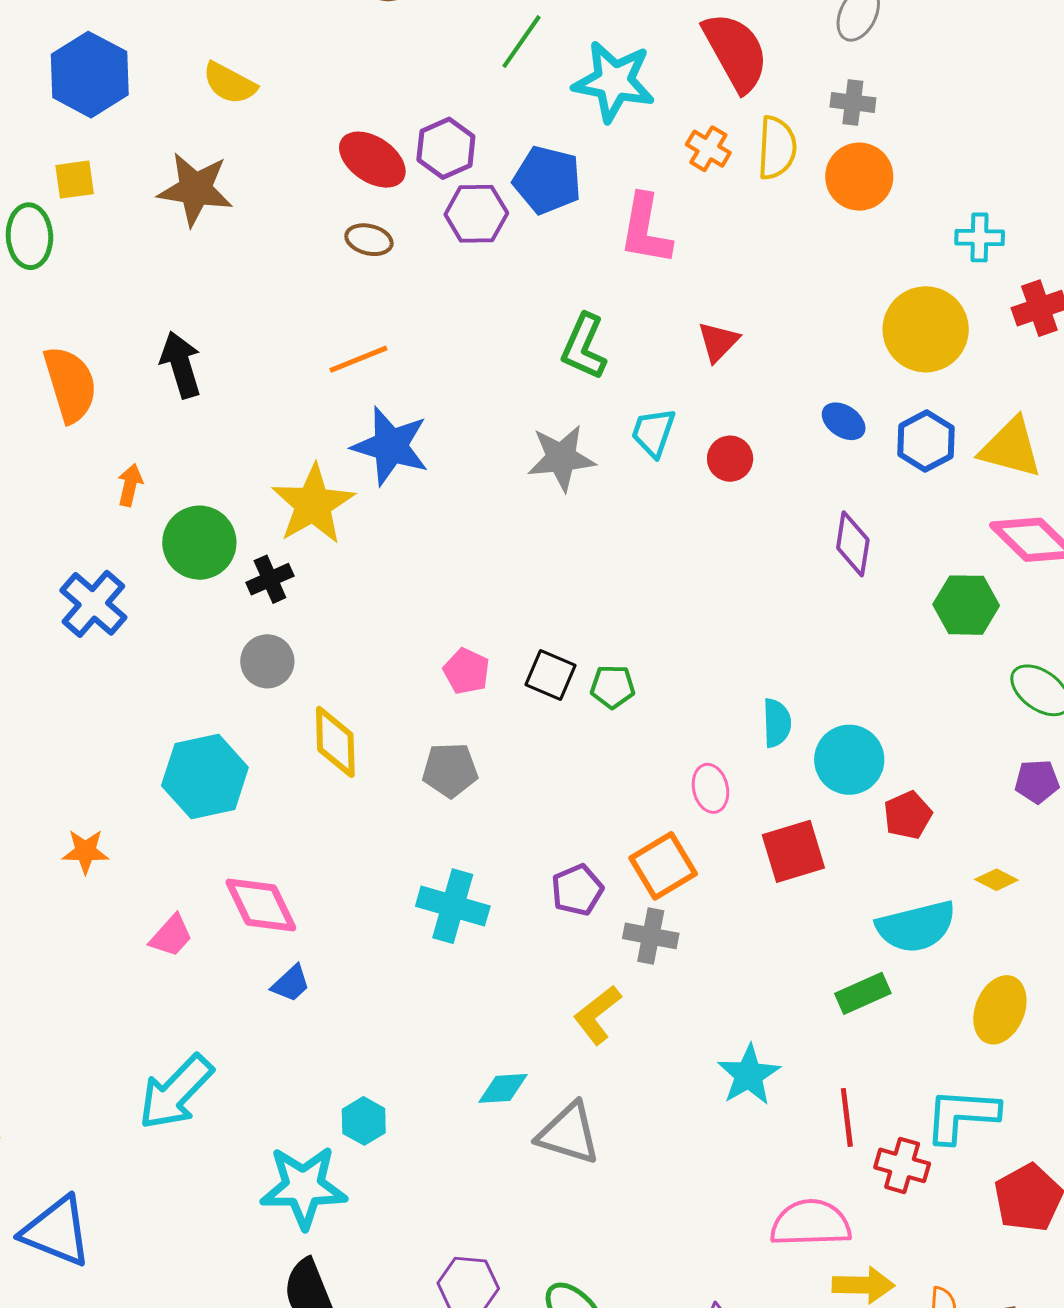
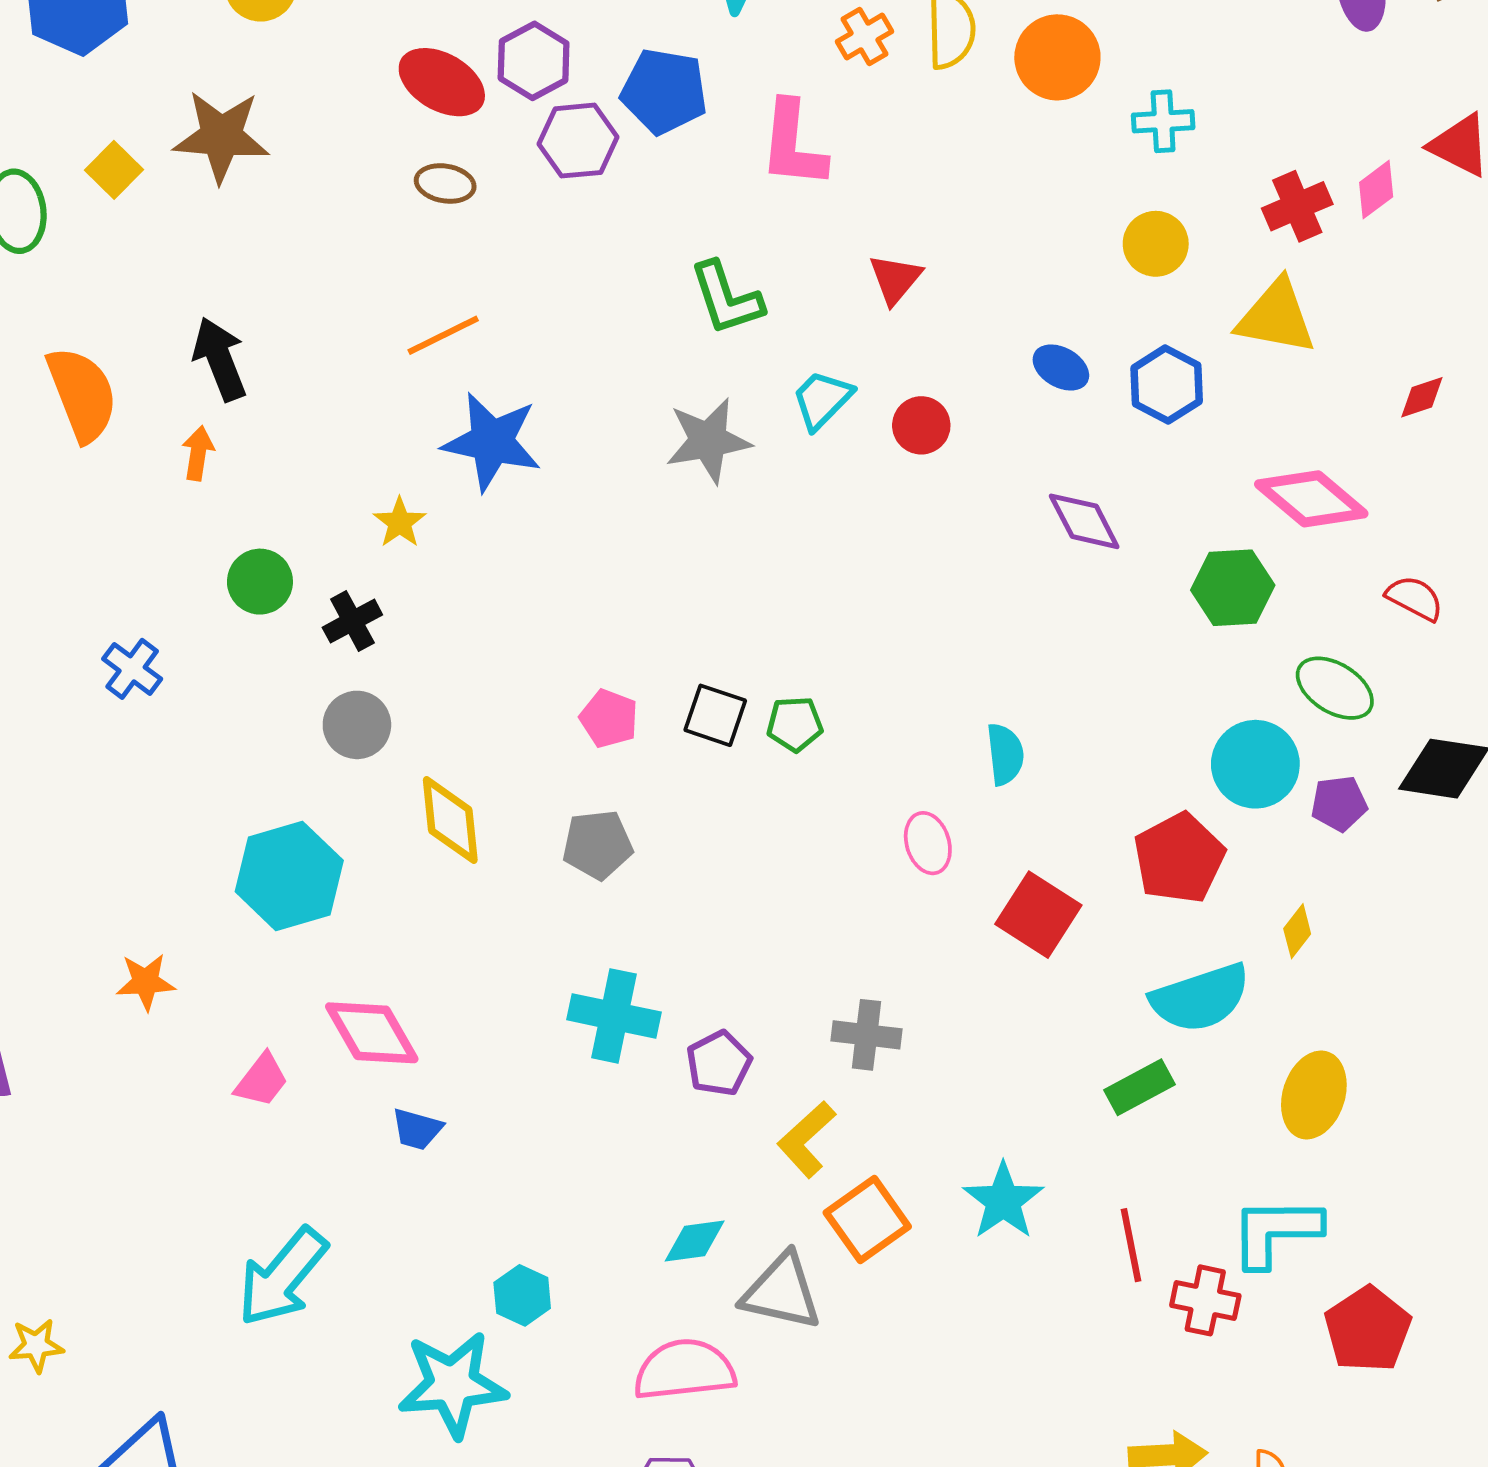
orange cross: (708, 149) -> (864, 37), turned 33
yellow square: (75, 180) -> (114, 170), moved, turned -33
cyan cross: (980, 237) -> (1163, 121), moved
yellow circle: (926, 329) -> (1156, 244), size x0.6
green L-shape: (584, 347) -> (726, 298), turned -38
cyan trapezoid: (653, 432) -> (822, 400), turned 30
yellow triangle: (1011, 448) -> (1276, 317), moved
orange arrow: (130, 485) -> (198, 453), moved
yellow star: (313, 504) -> (400, 522), size x0.5
green circle: (199, 543) -> (260, 582), size x0.7
purple diamond: (853, 544) -> (1084, 521), turned -32
blue cross: (93, 604) -> (132, 669), size x0.7
cyan circle: (849, 760) -> (1255, 764), moved
red pentagon: (908, 815) -> (1179, 858), size x1.5
red square: (793, 851) -> (1038, 915), turned -36
orange square: (663, 866) -> (867, 1220), moved
yellow diamond: (996, 880) -> (1297, 931), turned -75
purple pentagon: (577, 890) -> (719, 1063), moved
blue trapezoid: (291, 984) -> (417, 1129), turned 63
pink semicircle: (811, 1223) -> (684, 1370), moved

